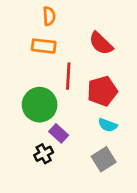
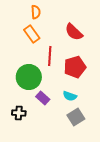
orange rectangle: (44, 46) -> (32, 34), turned 48
cyan semicircle: (108, 125) -> (70, 96), moved
black cross: (44, 154) -> (19, 113), moved, turned 32

